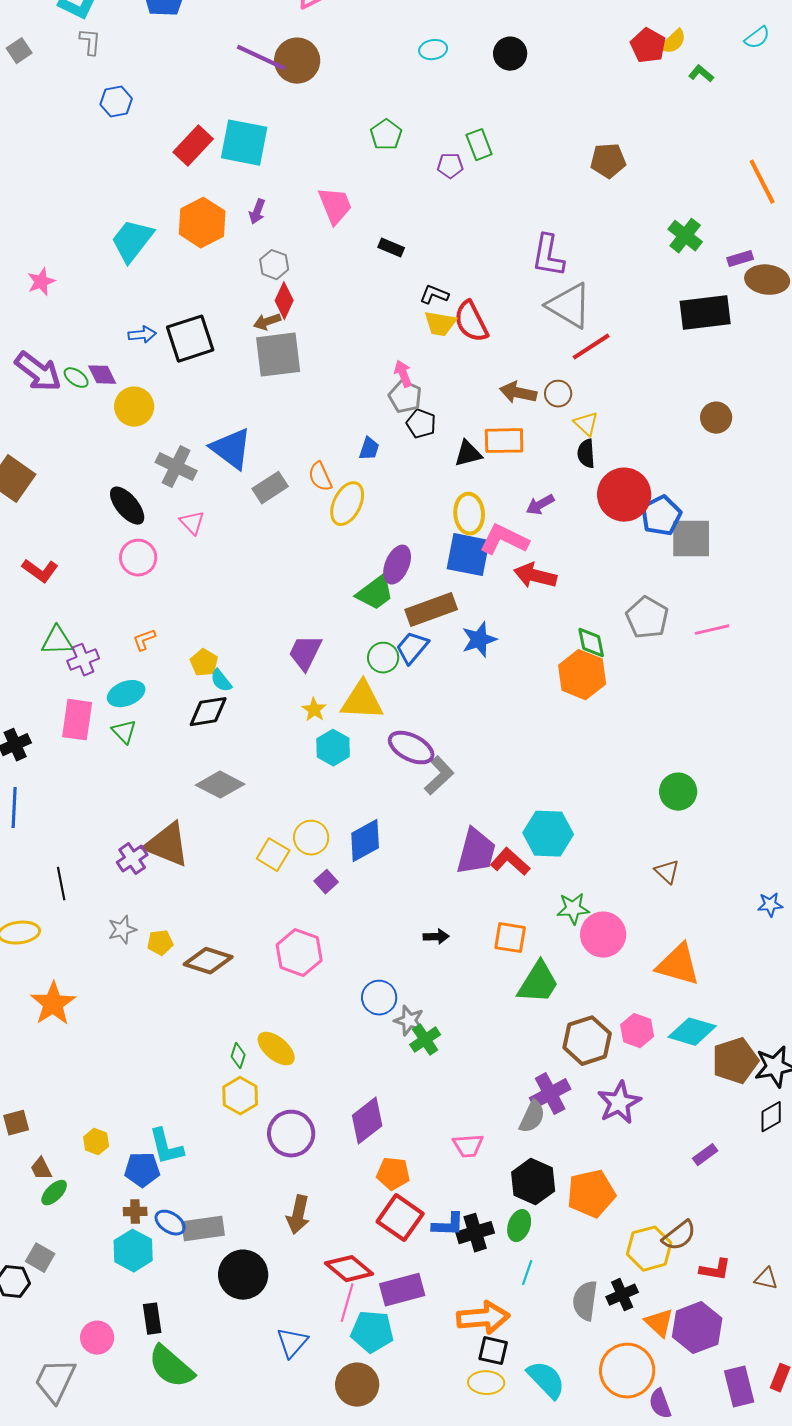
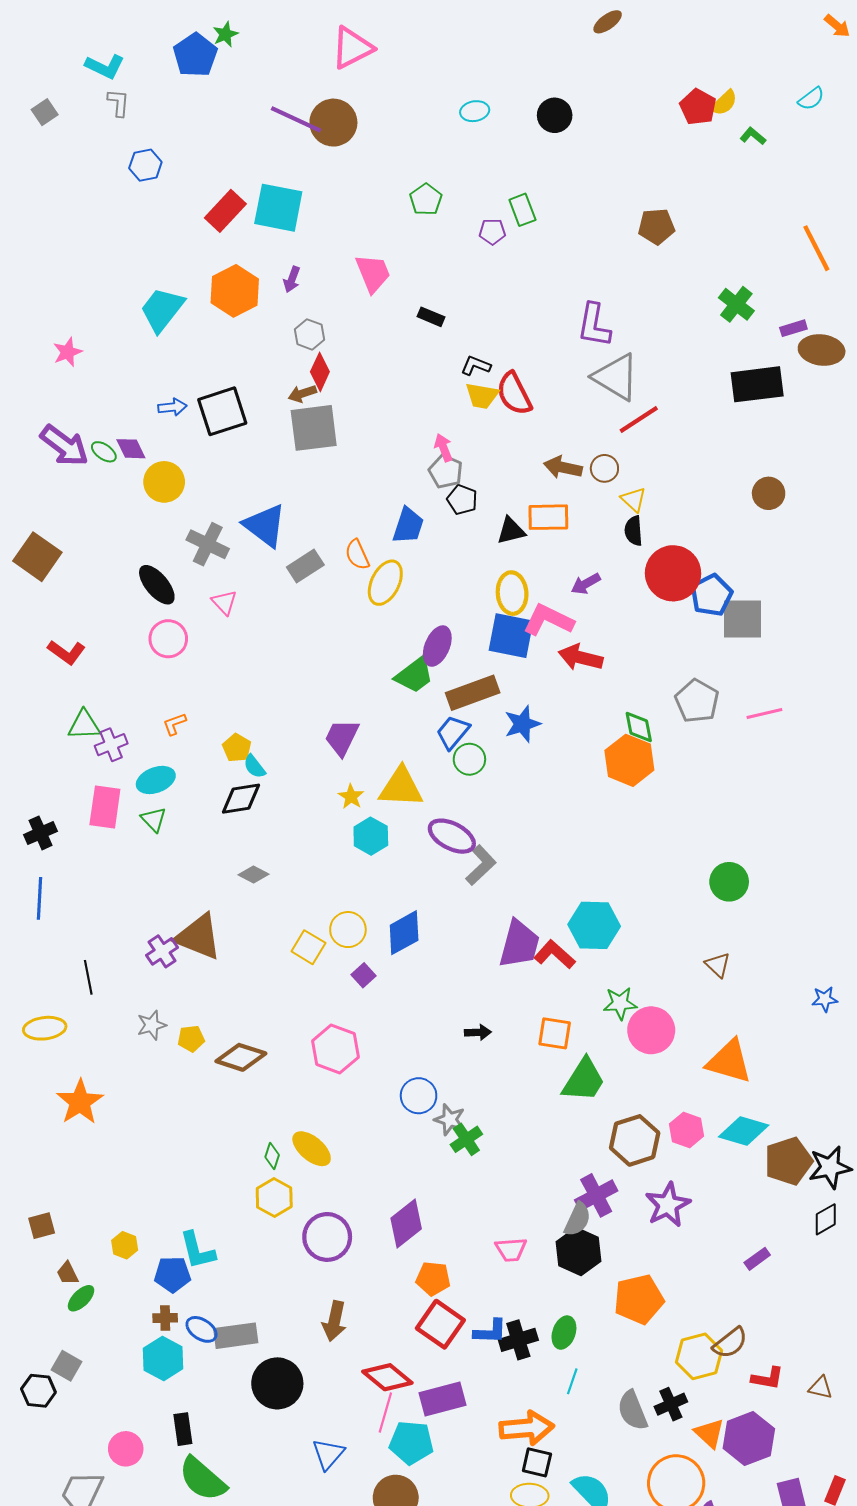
blue trapezoid: (369, 449) -> (408, 526), size x1.5
green circle: (383, 658) -> (469, 759), moved
gray diamond: (220, 785) -> (253, 875), size x0.6
black hexagon: (533, 1182) -> (579, 1252), moved
gray semicircle: (585, 1301) -> (633, 1410), turned -30

